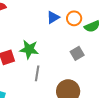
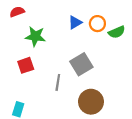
green star: (29, 49) -> (35, 36), moved
gray square: (77, 53) -> (81, 64), moved, size x1.5

